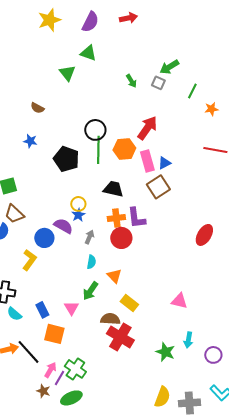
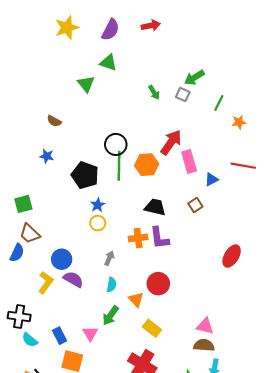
pink rectangle: (147, 161) -> (189, 161), moved
blue triangle: (164, 163) -> (211, 180), moved
brown square: (158, 187) -> (195, 205), moved, size x0.6
black trapezoid: (113, 189) -> (155, 207), moved
blue star: (78, 215) -> (98, 205), moved
purple semicircle: (63, 226) -> (73, 279), moved
red circle: (121, 238) -> (158, 284), moved
brown semicircle: (110, 319) -> (204, 345), moved

